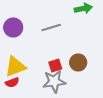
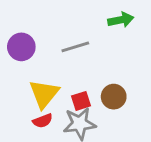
yellow triangle: (15, 66) -> (44, 94), moved, turned -30
red semicircle: (12, 82) -> (43, 121), moved

